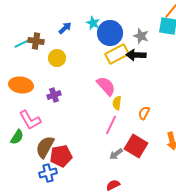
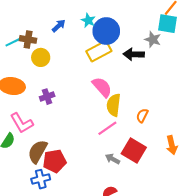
gray star: (141, 36) -> (153, 39), moved
yellow rectangle: (117, 54) -> (99, 51), moved
yellow circle: (57, 58) -> (41, 57), moved
yellow semicircle: (117, 103) -> (114, 105), size x1.5
pink line: (111, 125) -> (107, 128), turned 30
gray arrow: (116, 154) -> (113, 159), turned 64

